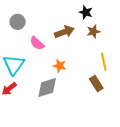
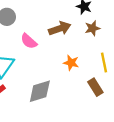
orange star: (60, 66) -> (71, 63), moved

